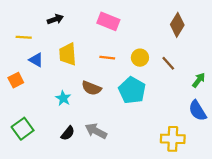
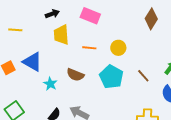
black arrow: (55, 19) -> (52, 14), moved
yellow trapezoid: (68, 54) -> (61, 35), moved
blue triangle: (36, 60) -> (32, 62), moved, size x1.5
brown line: (168, 63) -> (143, 76), moved

